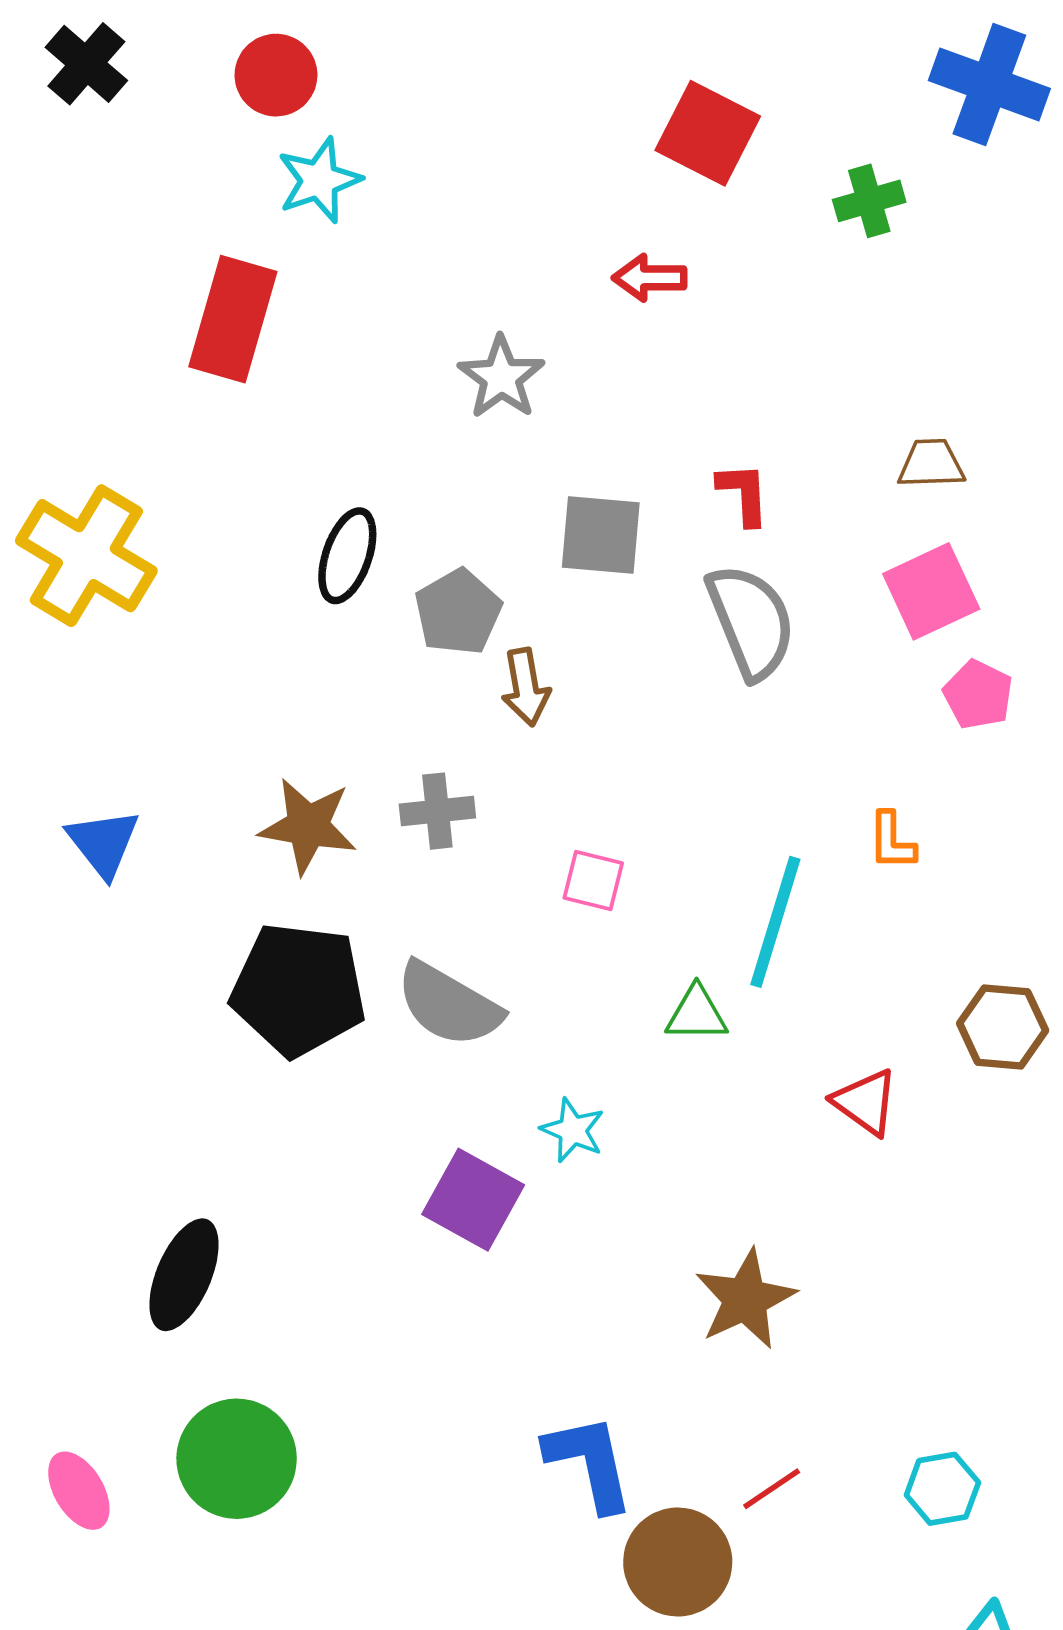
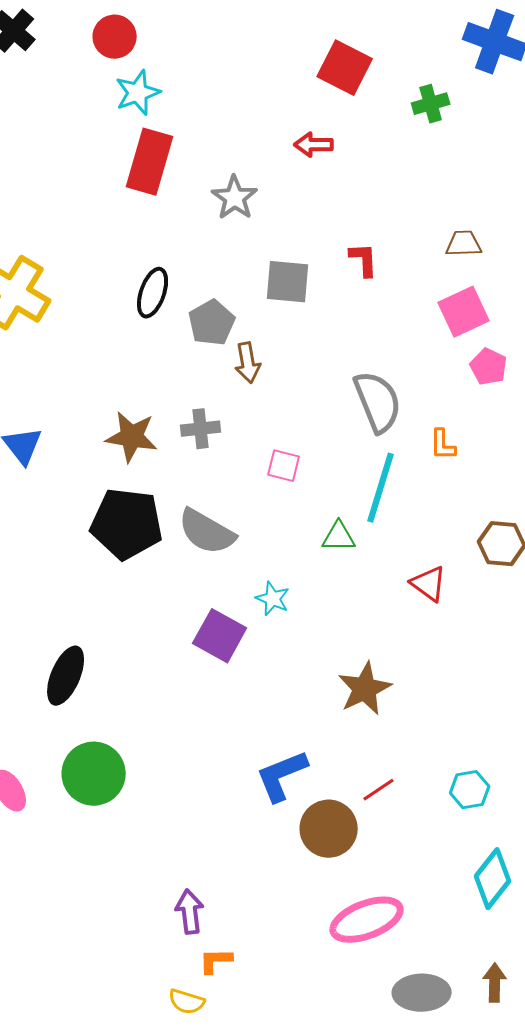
red rectangle: (233, 319) -> (150, 162), moved
gray semicircle: (751, 621) -> (378, 402), moved
blue L-shape: (590, 1462) -> (282, 776), turned -100

